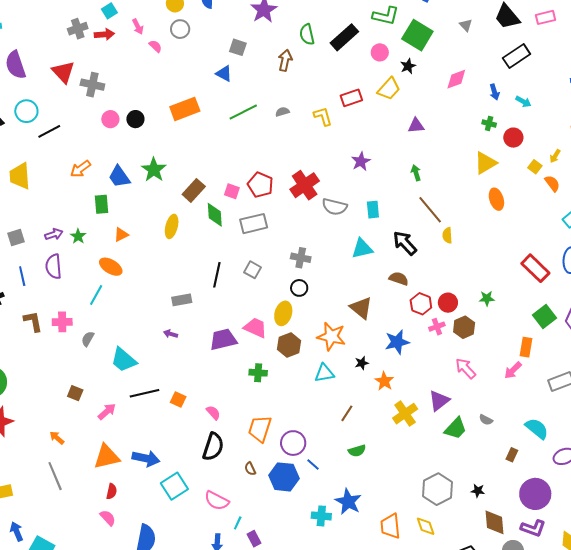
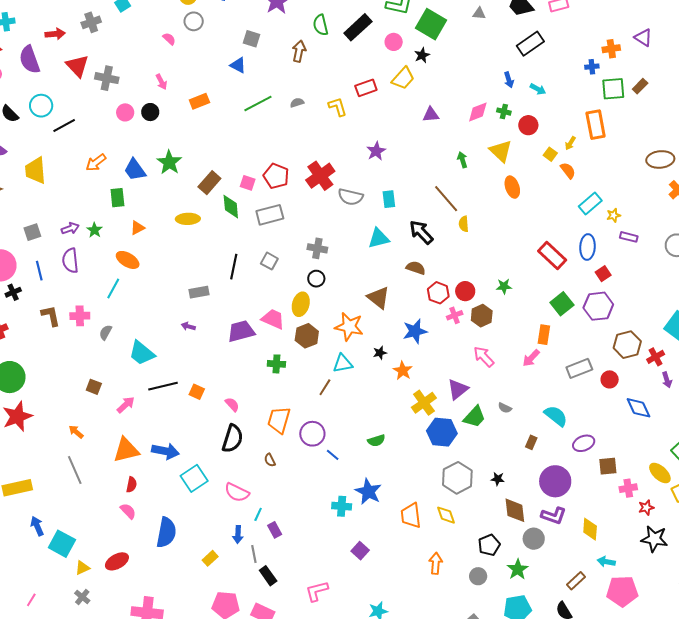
gray triangle: (466, 25) -> (479, 13), turned -40
pink arrow: (138, 27) -> (161, 82), moved
red arrow: (104, 34) -> (55, 34), moved
pink diamond: (456, 79) -> (478, 112), moved
orange rectangle: (185, 109) -> (199, 101), size x0.7
yellow triangle: (485, 163) -> (501, 151), turned -45
green arrow: (416, 173) -> (462, 160), moved
yellow ellipse: (172, 226) -> (188, 219), turned 75
brown line: (347, 413) -> (325, 387), moved
blue hexagon: (284, 477) -> (442, 432), moved

